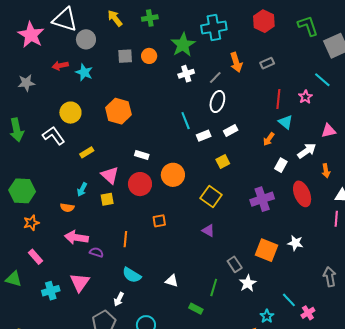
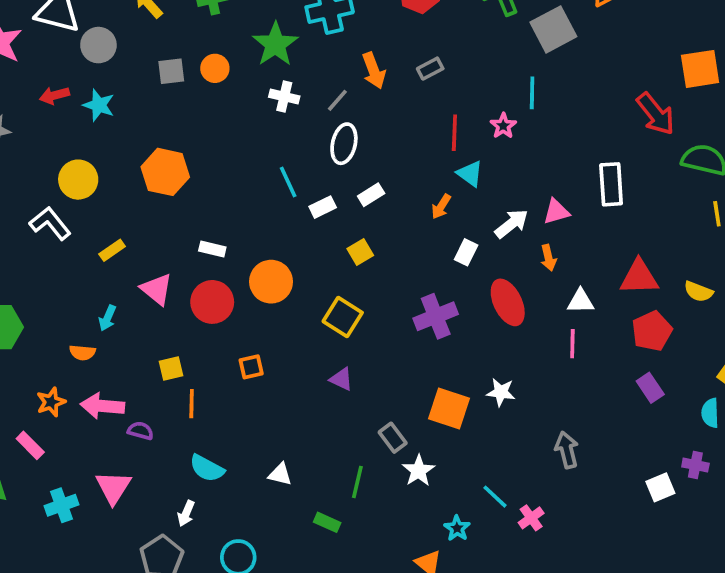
white cross: (186, 74) -> (284, 97), turned 35
cyan line: (322, 80) -> (532, 93), turned 54
pink triangle: (329, 131) -> (556, 212), moved
yellow square: (107, 199) -> (171, 369), moved
orange star: (31, 223) -> (51, 402), moved

